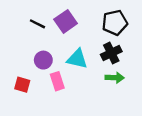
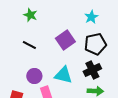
purple square: (66, 21) -> (65, 40), moved

